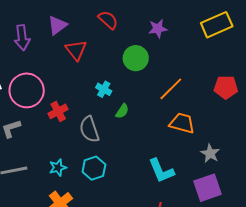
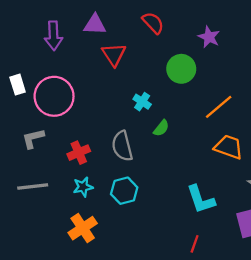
purple triangle: (57, 25) -> (95, 25), turned 35
purple star: (158, 29) -> (209, 37), turned 30
red cross: (58, 111) -> (79, 153), moved

